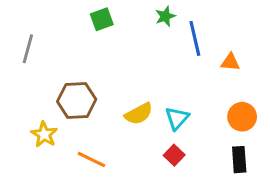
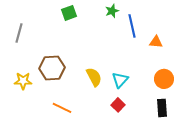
yellow semicircle: (139, 114) -> (94, 77), turned -90
yellow star: (44, 134) -> (23, 81), moved, turned -30

